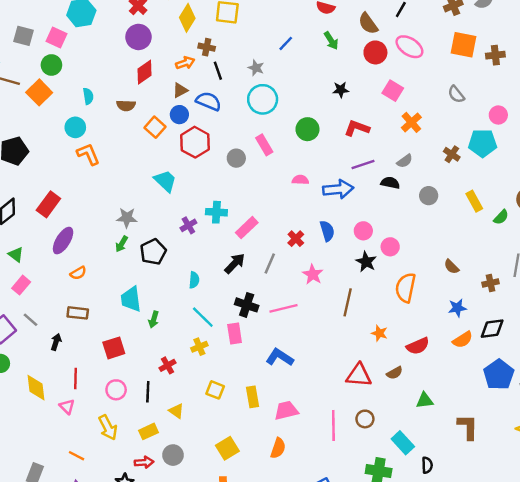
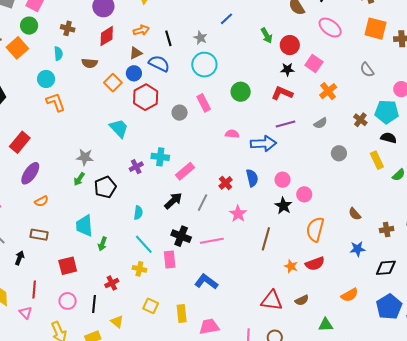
green arrow: (331, 41) -> (267, 36), moved
brown cross: (207, 47) -> (68, 28), moved
red circle: (375, 52) -> (290, 45), moved
black star: (341, 90) -> (287, 69), moved
black semicircle: (390, 183) -> (389, 138), moved
orange semicircle: (463, 340) -> (350, 295), moved
red semicircle: (418, 346) -> (315, 264), moved
yellow cross: (199, 347) -> (139, 269), turned 32

